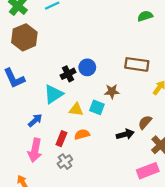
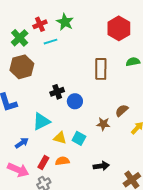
brown rectangle: (137, 64) -> (101, 69), moved, turned 75
black cross: (68, 74) -> (57, 92), moved
brown star: (112, 91) -> (103, 124), moved
brown semicircle: (145, 122) -> (122, 110), moved
pink arrow: (35, 150) -> (18, 170), turned -85

